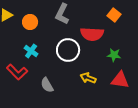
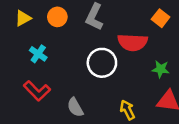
orange circle: (30, 22) -> (57, 17), moved
cyan cross: (31, 51) -> (38, 54), moved
yellow arrow: (88, 78) -> (127, 110), moved, turned 42

